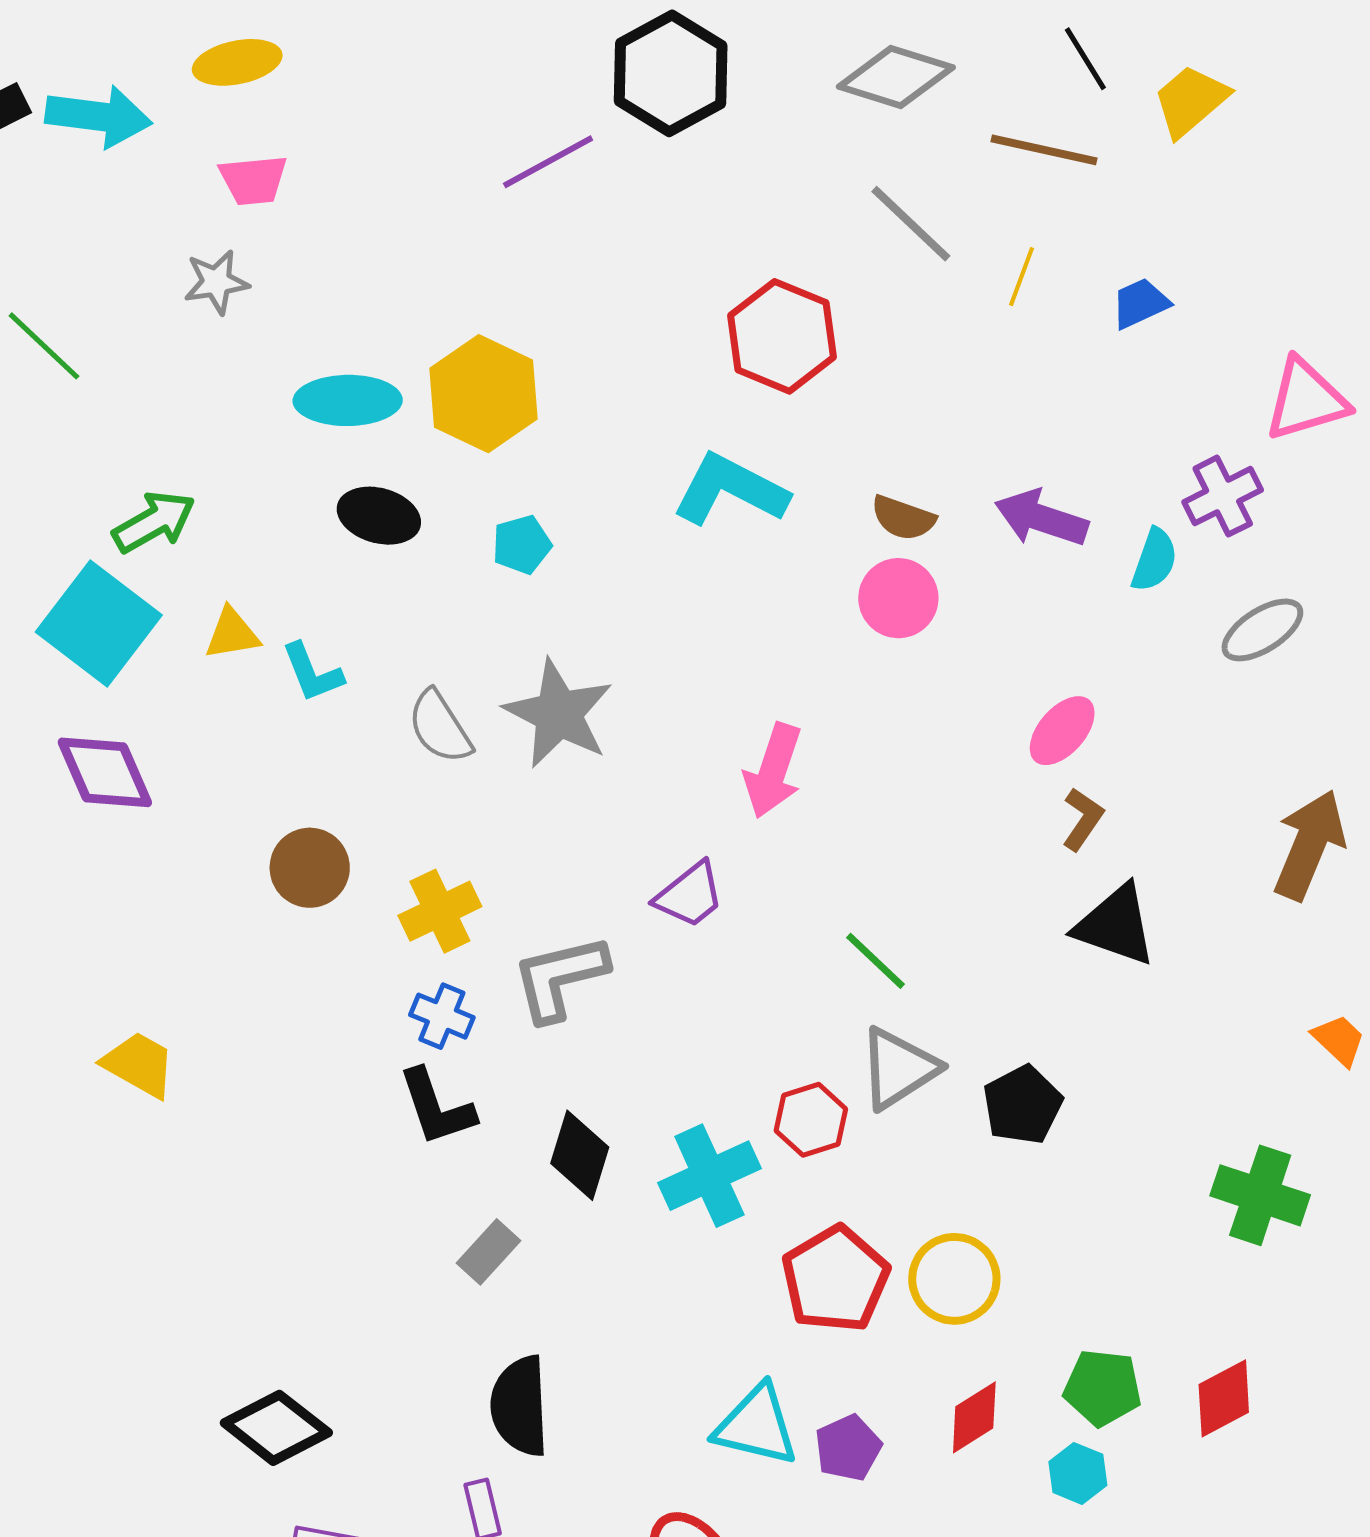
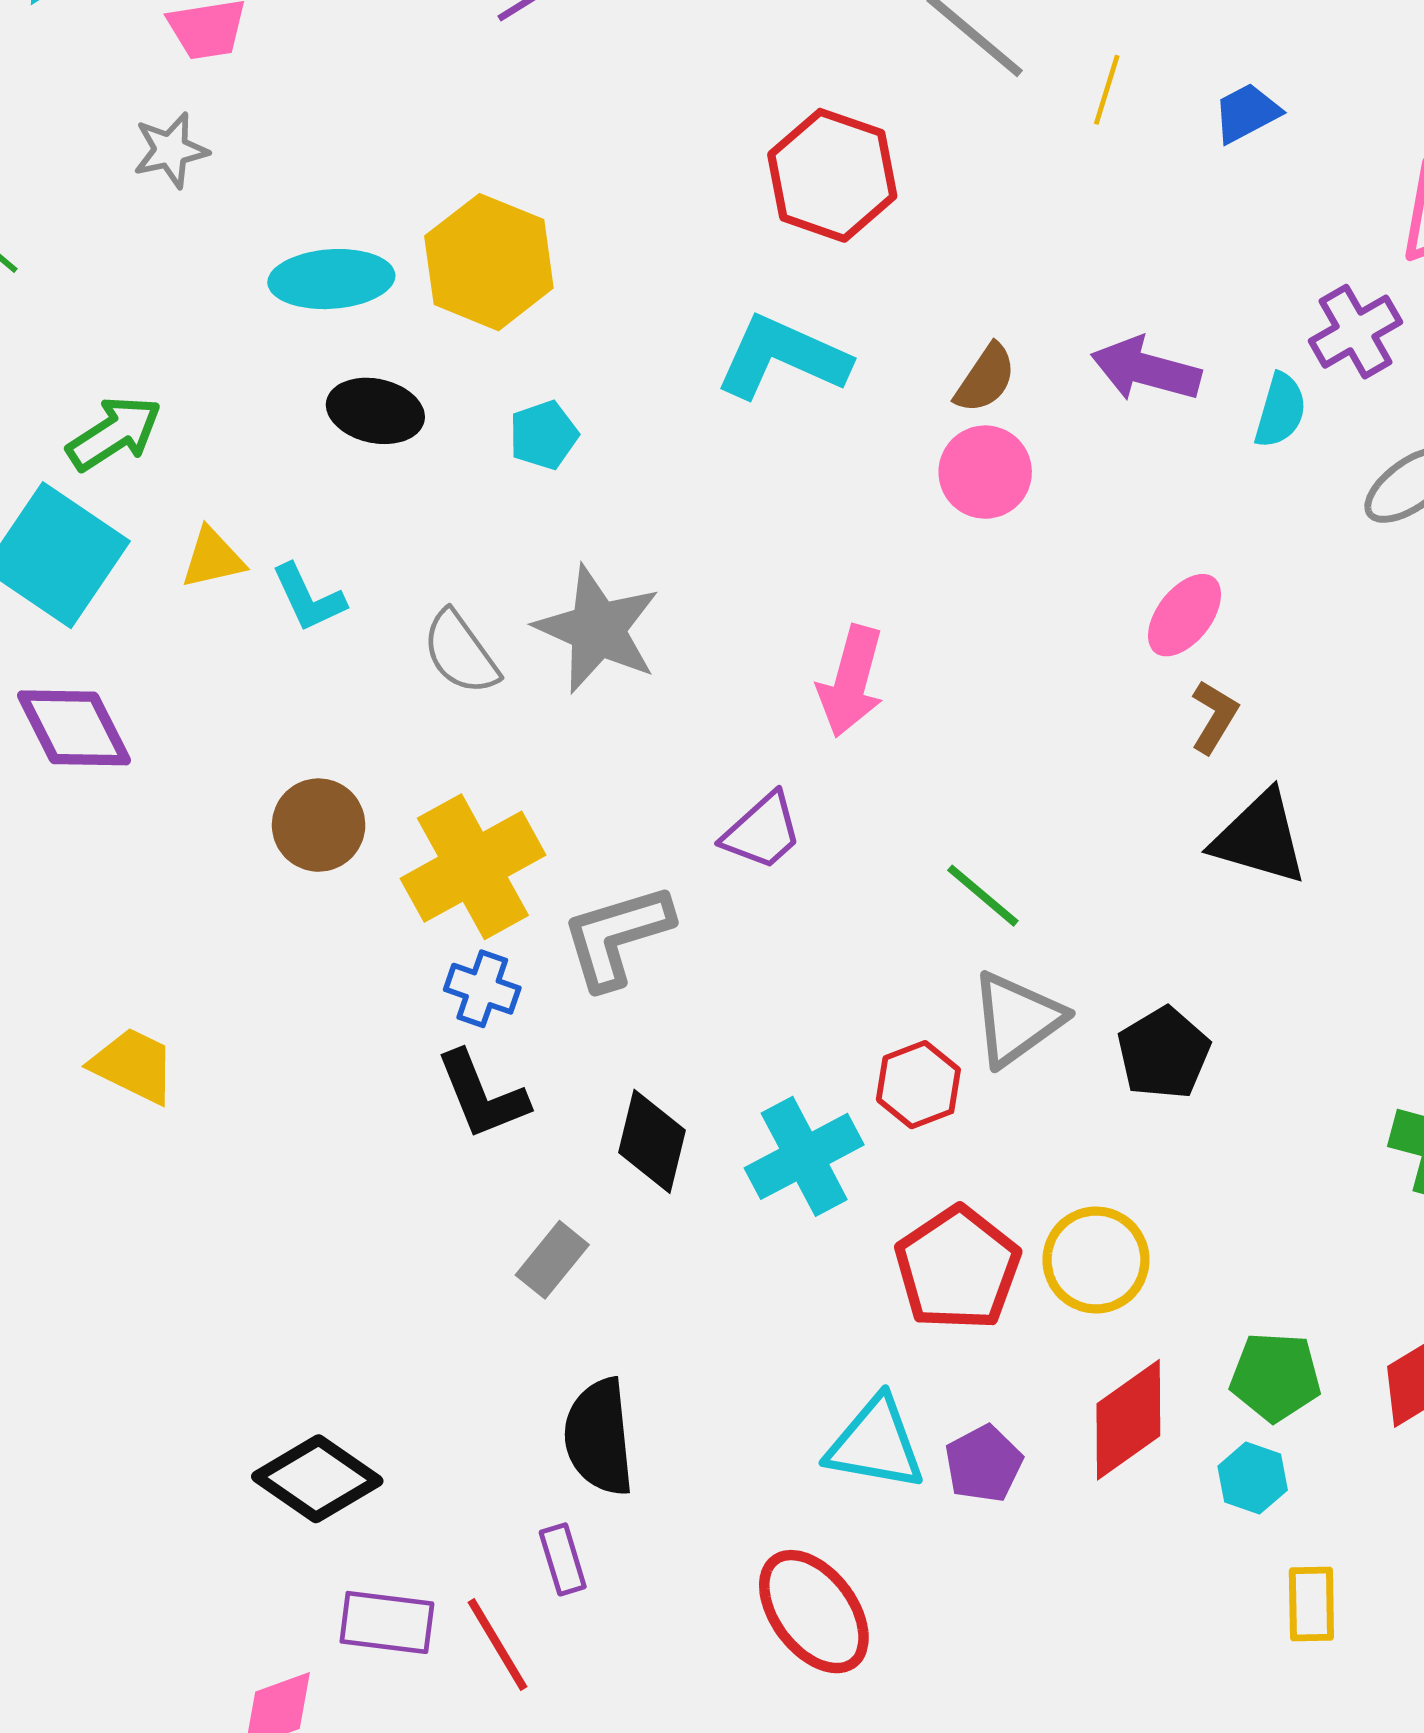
brown semicircle: (903, 518) -> (985, 378), turned -72
yellow cross: (440, 911) -> (473, 867), size x1.5
red diamond: (974, 1417) -> (1128, 1420), size x1.4

